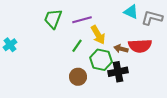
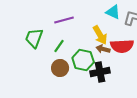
green trapezoid: (53, 19) -> (34, 38), moved
yellow arrow: (98, 35) -> (100, 35), moved
brown circle: (78, 77) -> (60, 68), moved

